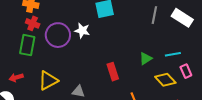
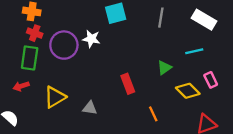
gray line: (154, 15) -> (161, 18), moved
cyan line: (173, 54) -> (194, 51), moved
red arrow: (16, 77) -> (21, 86), moved

